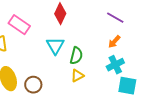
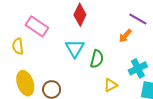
orange arrow: (114, 42) -> (125, 36), moved
yellow triangle: (77, 76) -> (110, 85), moved

